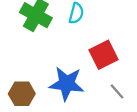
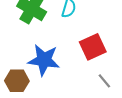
blue star: (67, 84) -> (44, 60), moved

